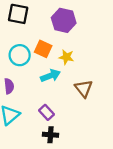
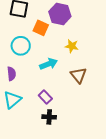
orange square: (43, 49) -> (41, 28), moved
yellow star: (66, 57) -> (72, 46), moved

